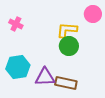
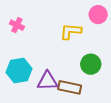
green circle: (69, 46) -> (91, 64), moved

